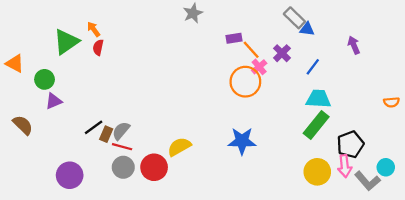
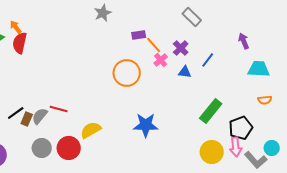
blue triangle: (307, 29) -> (185, 72), moved
red semicircle: (98, 47) -> (20, 43), size x1.5
orange circle: (245, 82) -> (127, 73), moved
cyan trapezoid: (318, 99) -> (259, 69), moved
orange semicircle: (391, 102) -> (265, 100), moved
red line: (122, 147) -> (59, 109), moved

